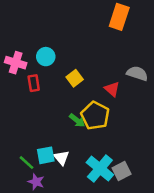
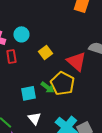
red triangle: (112, 89) -> (76, 61), size x1.5
cyan square: (46, 155) -> (28, 93), moved

